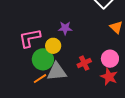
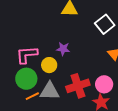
green circle: (43, 59) -> (26, 79), moved
red cross: (84, 63) -> (78, 86), size x1.6

